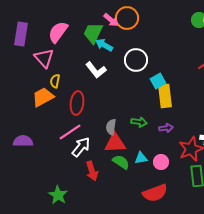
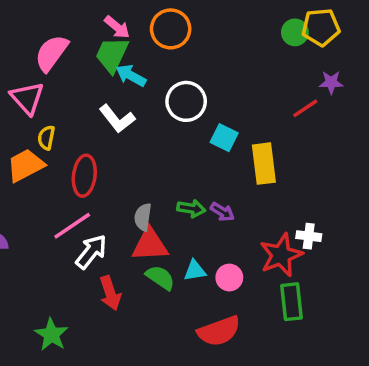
pink arrow: (111, 20) -> (117, 27), moved
cyan square: (158, 81) -> (224, 138), turned -35
yellow rectangle: (165, 96) -> (264, 164), moved
purple arrow: (166, 128) -> (222, 212), moved, turned 40

